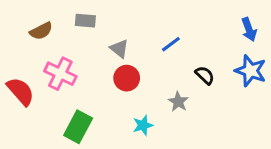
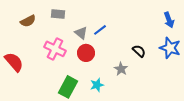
blue line: (171, 44) -> (100, 30), moved
pink cross: (60, 74) -> (55, 49), moved
green rectangle: (78, 127) -> (68, 87), moved

